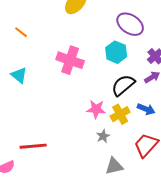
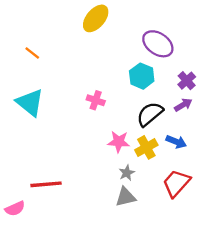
pink cross: (70, 60) -> (96, 100), moved, size x0.6
cyan triangle: (19, 75) -> (30, 103), size x1.5
gray triangle: (114, 166) -> (126, 197), moved

